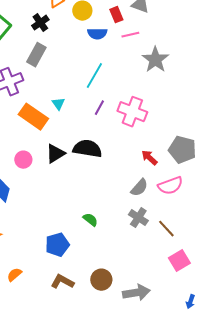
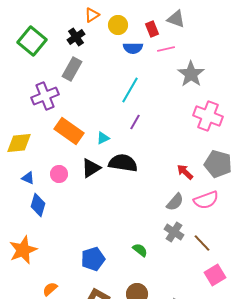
cyan triangle: (58, 104) -> (103, 138), moved, turned 40
pink cross: (132, 112) -> (208, 116), moved
green semicircle: (90, 220) -> (140, 250), moved

